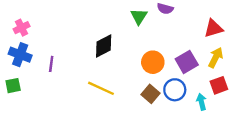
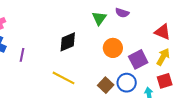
red triangle: (213, 28) -> (163, 32), turned 36
orange circle: (153, 62) -> (113, 48), moved

